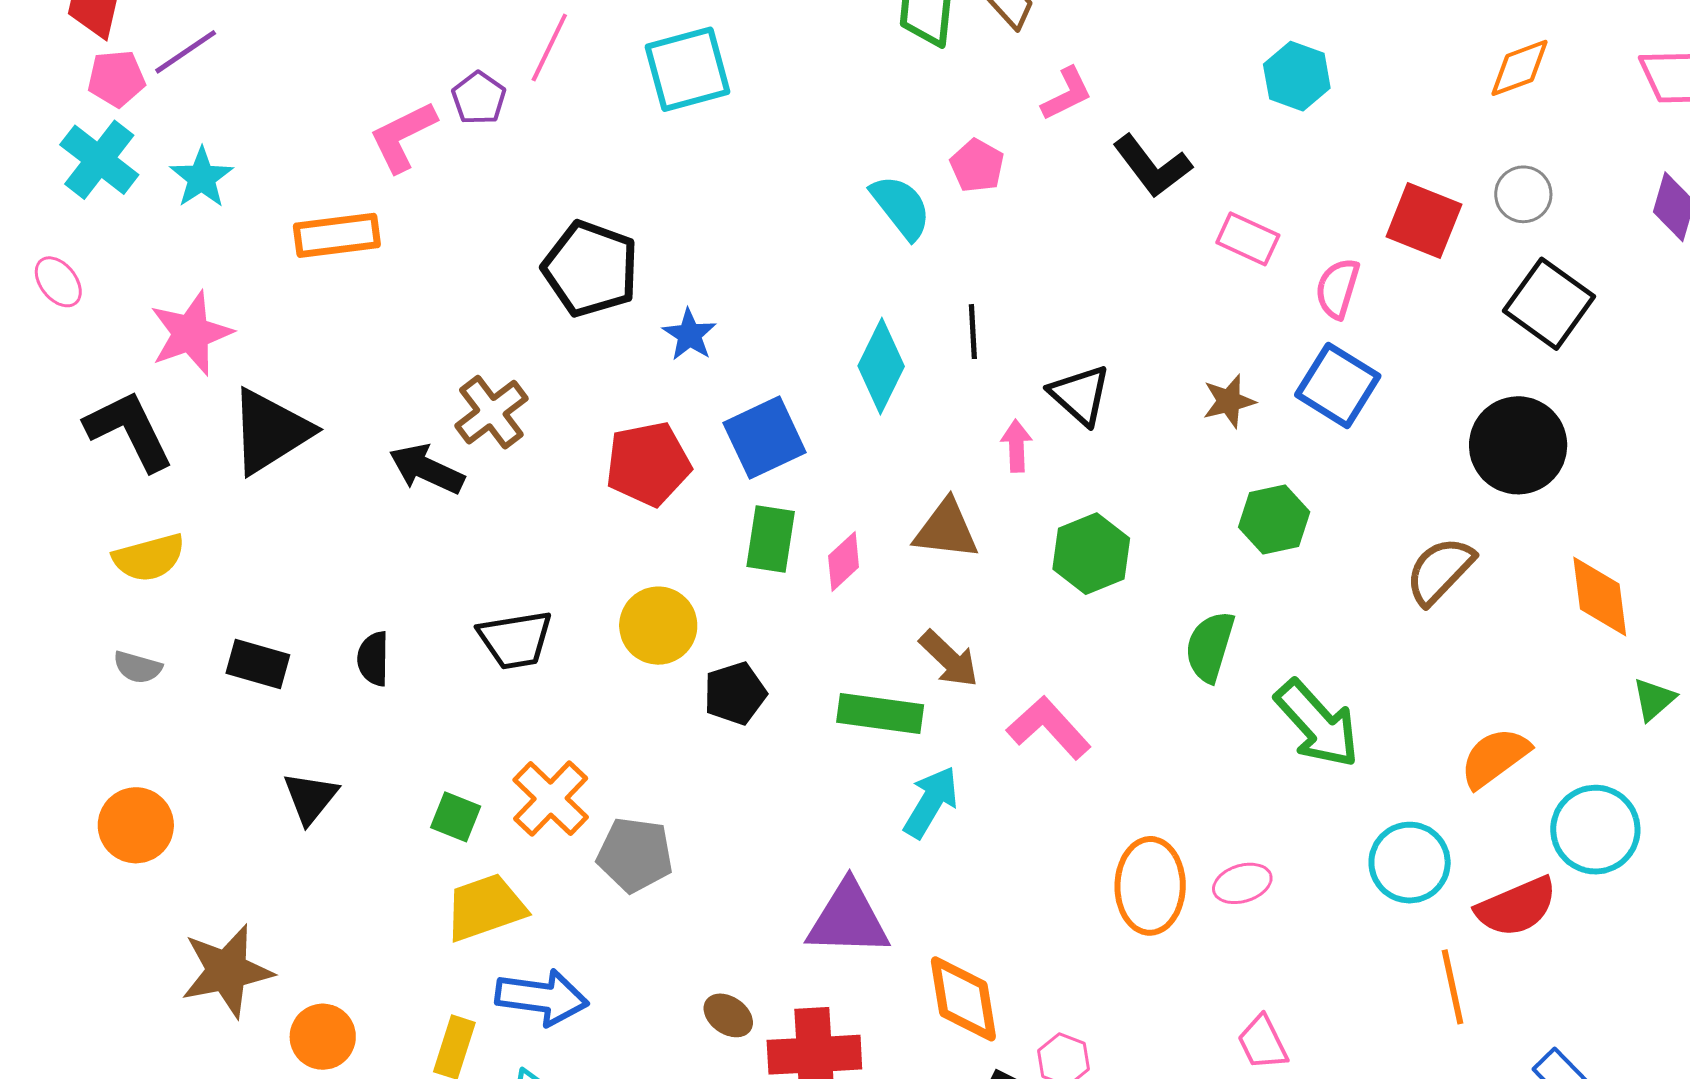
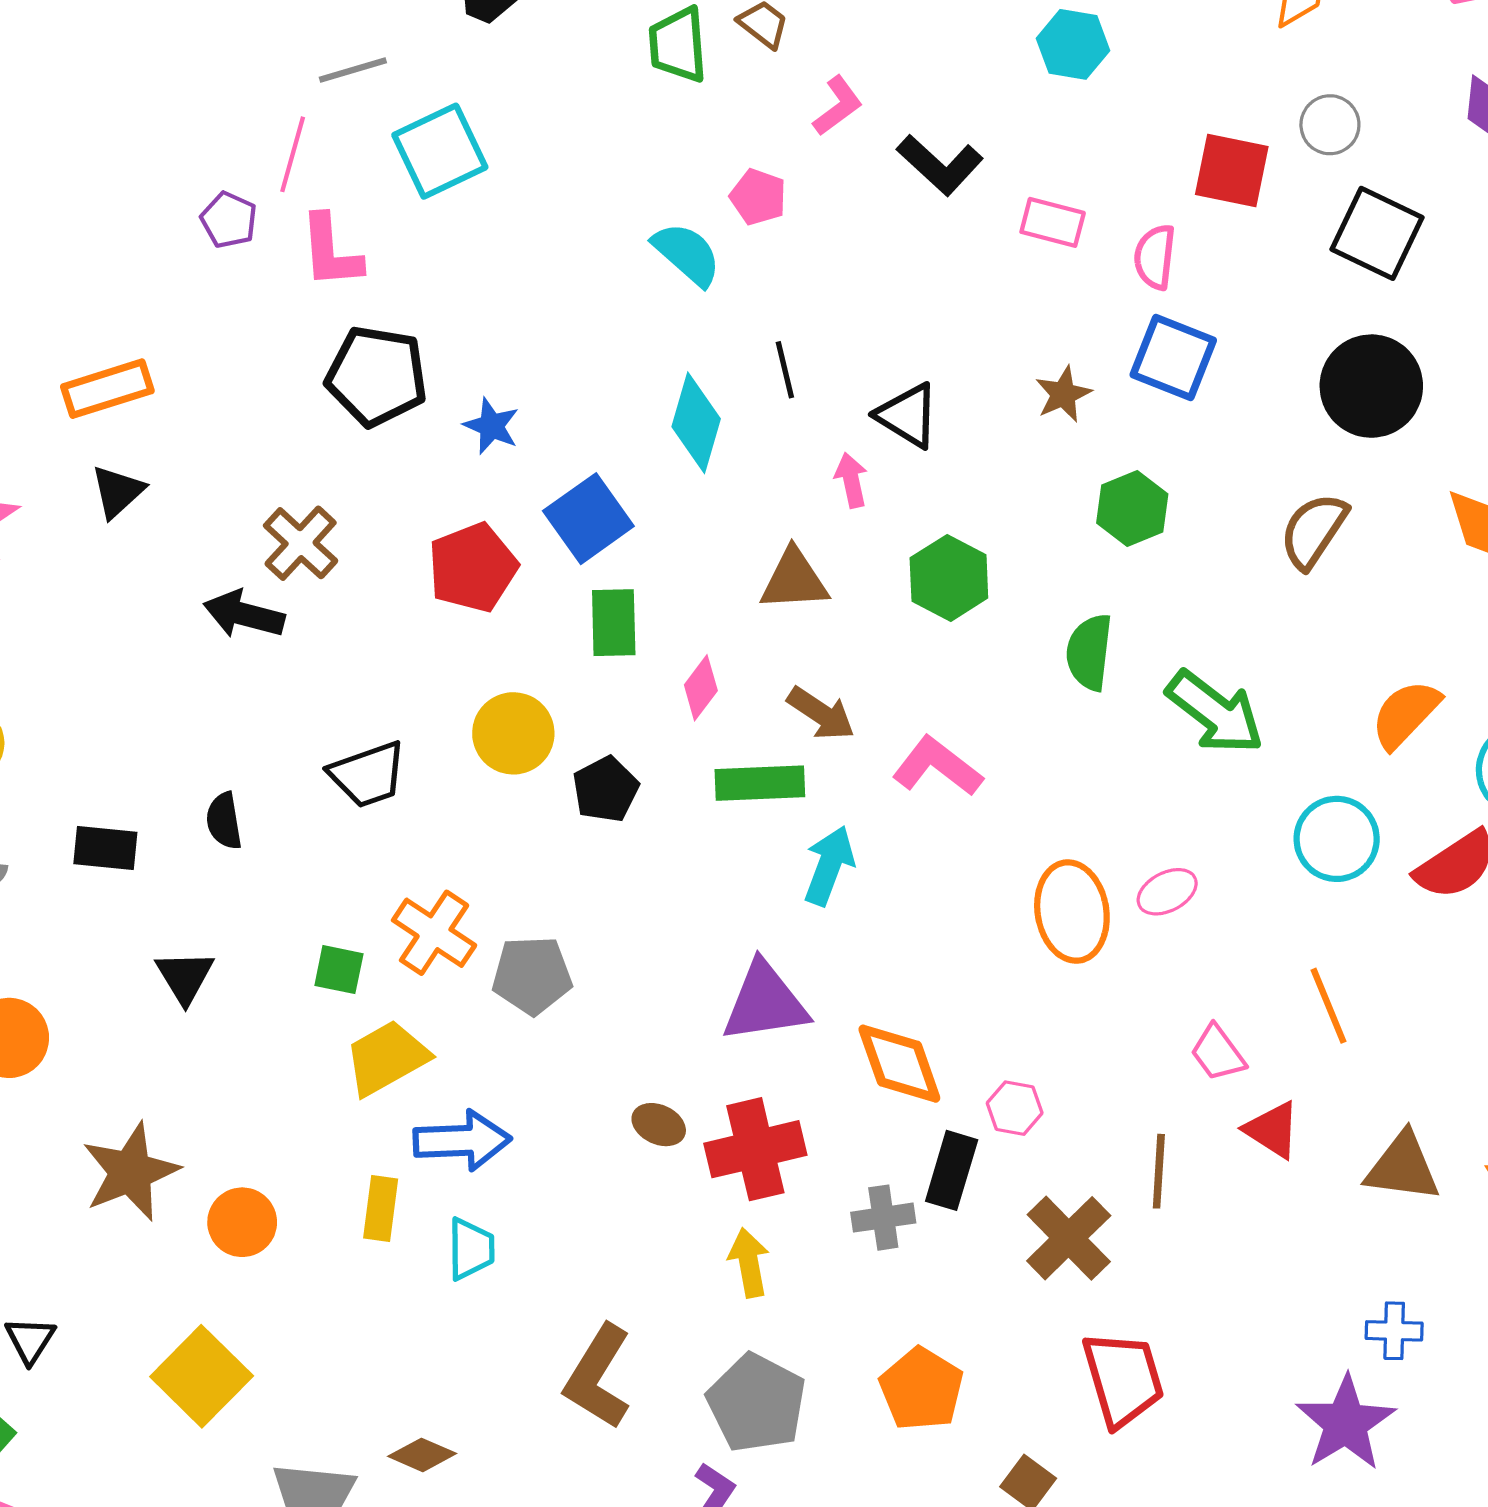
pink L-shape: (403, 136) -> (331, 251), moved, turned -58
black triangle: (270, 431) -> (118, 492), moved, size x0.6
pink diamond: (844, 562) -> (701, 688), moved
orange line: (1453, 987) -> (1329, 1006), moved

